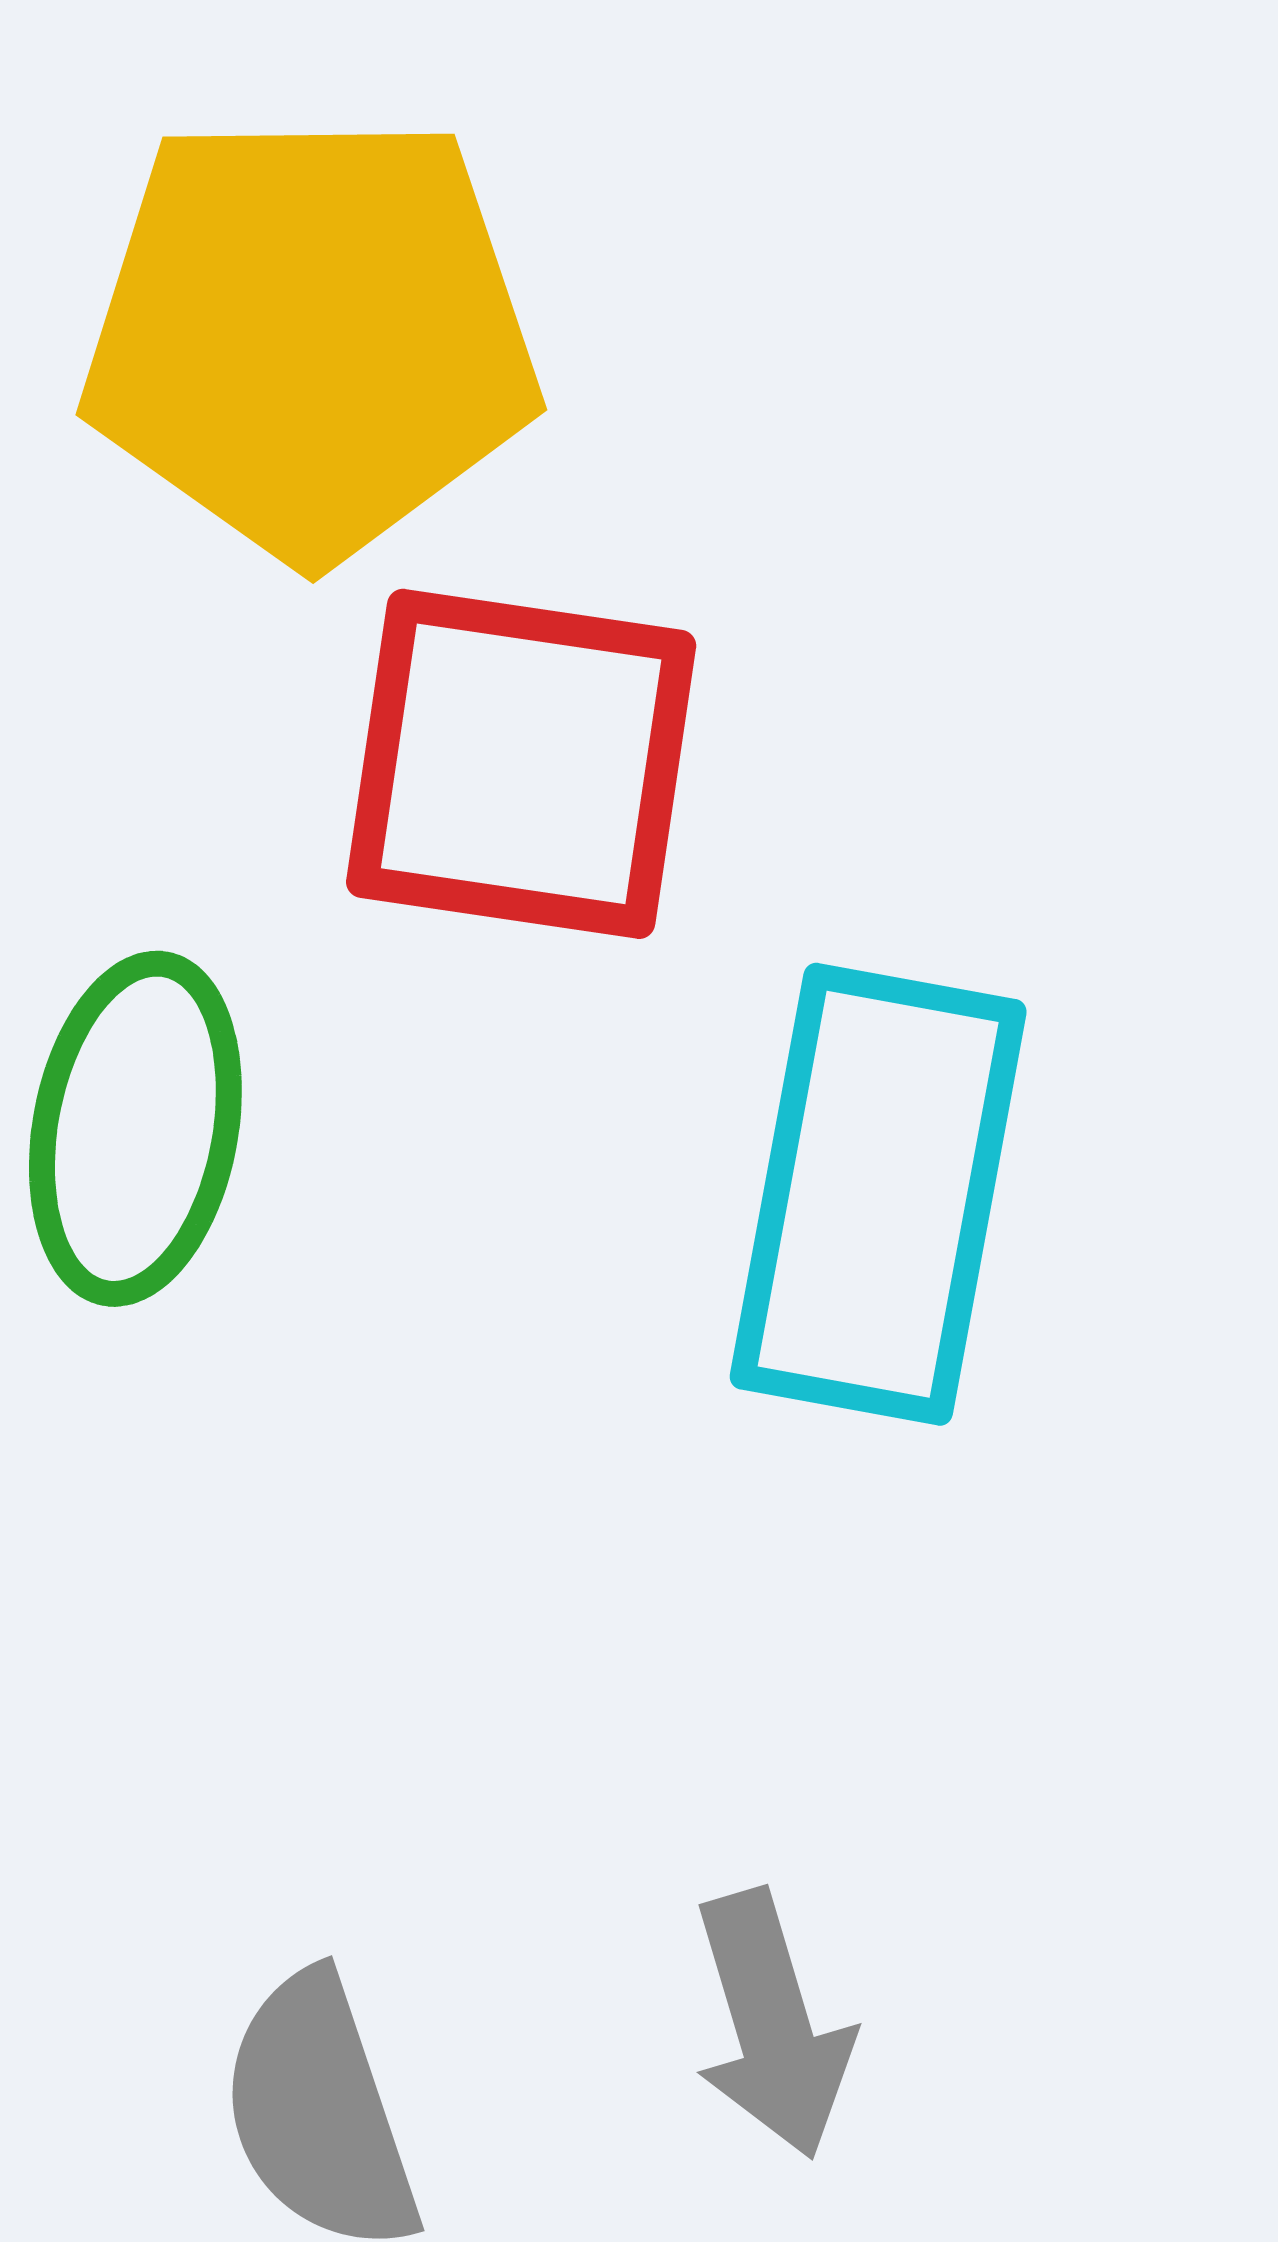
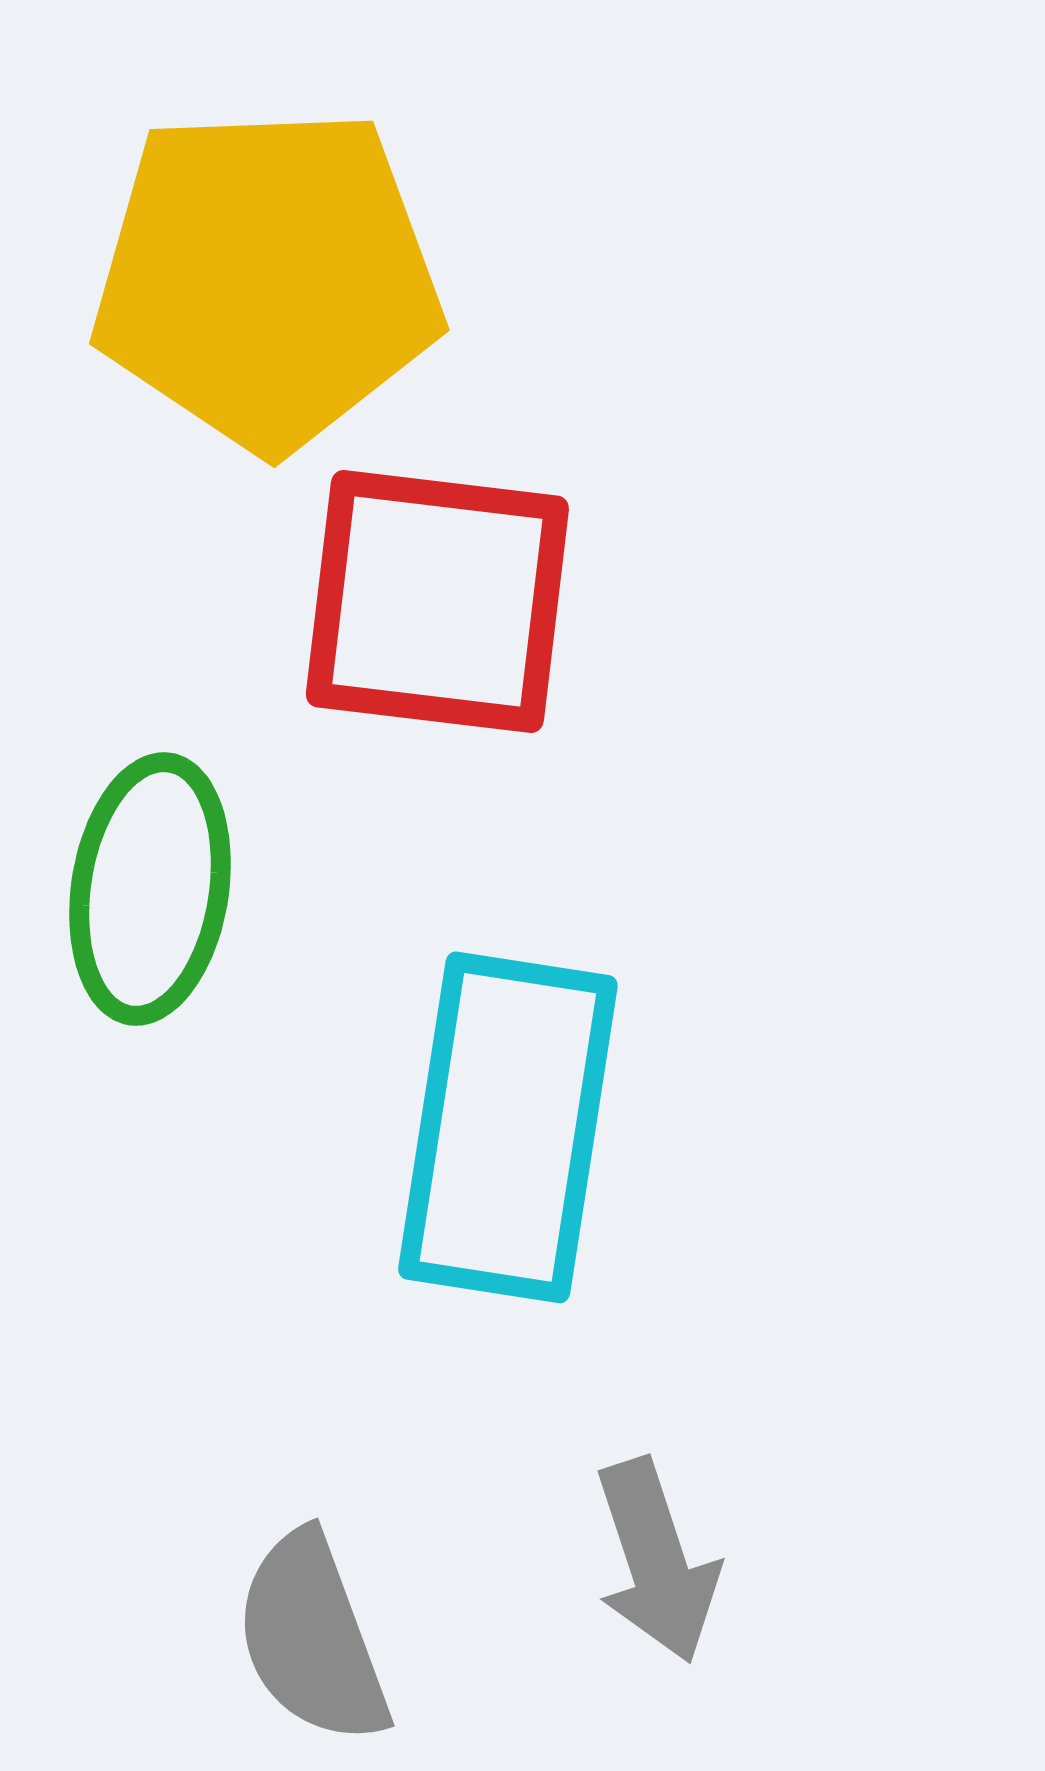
cyan rectangle: (878, 1194) -> (508, 1127), moved

